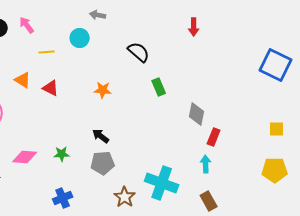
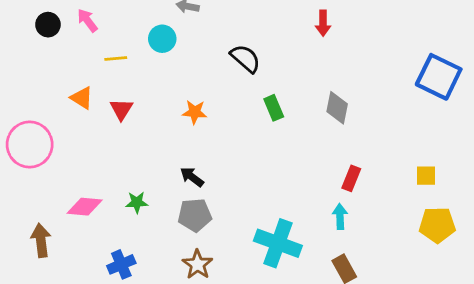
red triangle: (51, 88) -> (121, 109), turned 36
gray diamond: (197, 114) -> (337, 108), moved
yellow square: (277, 129) -> (426, 176), moved
brown star: (125, 197) -> (197, 264), moved
blue cross: (63, 198) -> (121, 264), moved

